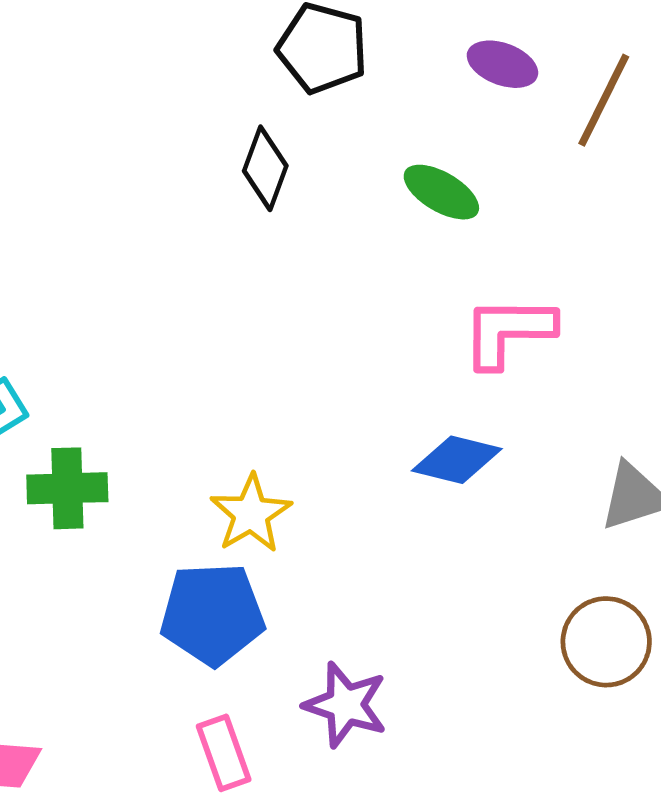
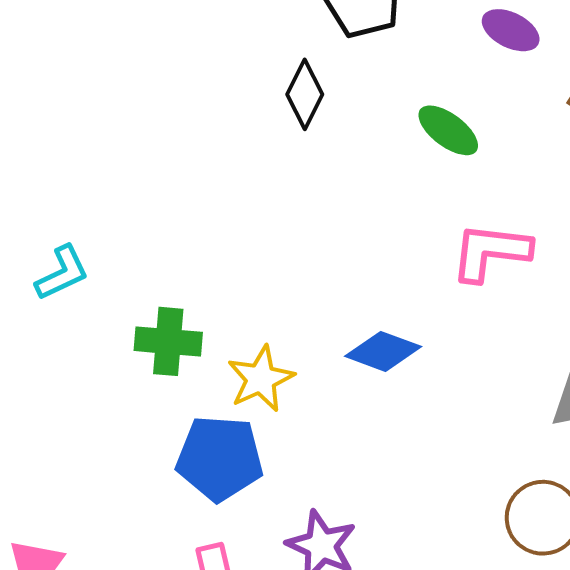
blue diamond: (457, 460) -> (383, 351), moved
green cross: (67, 488) -> (168, 341), moved

